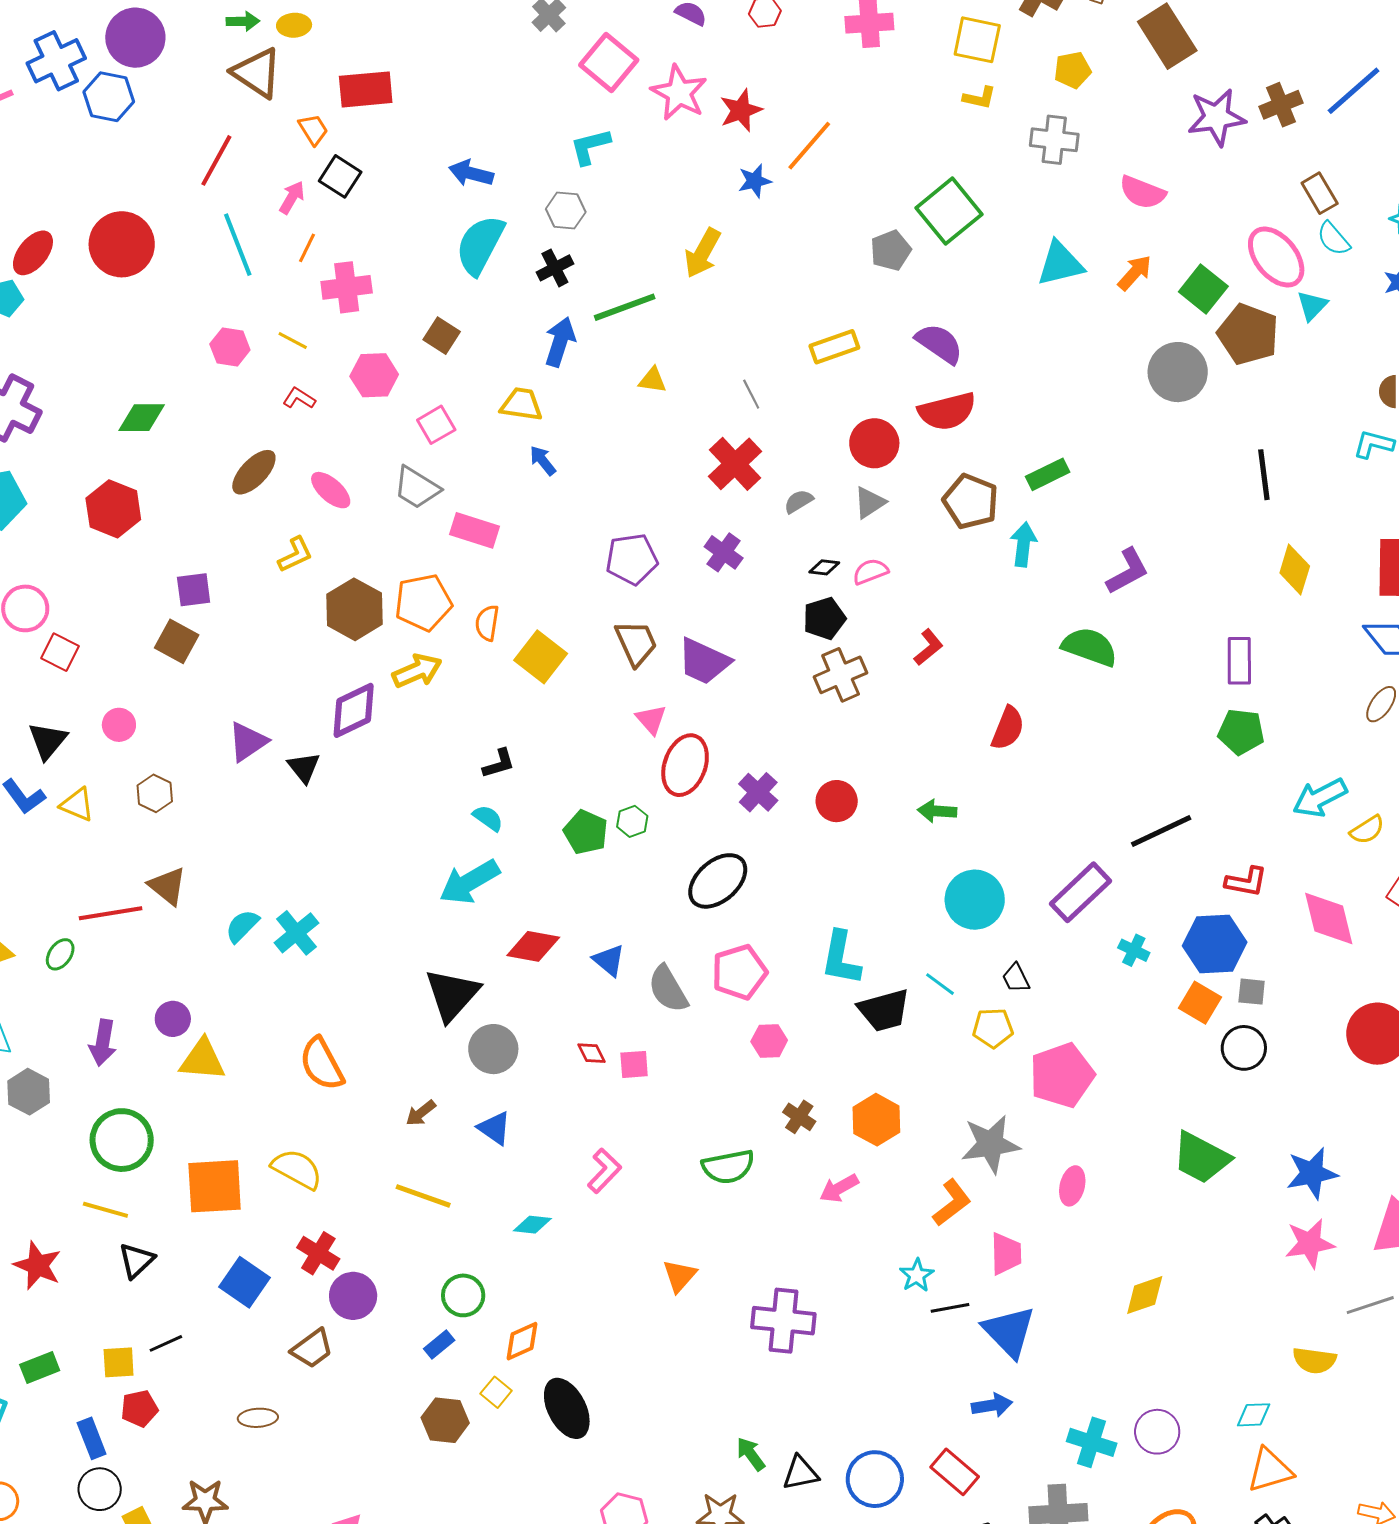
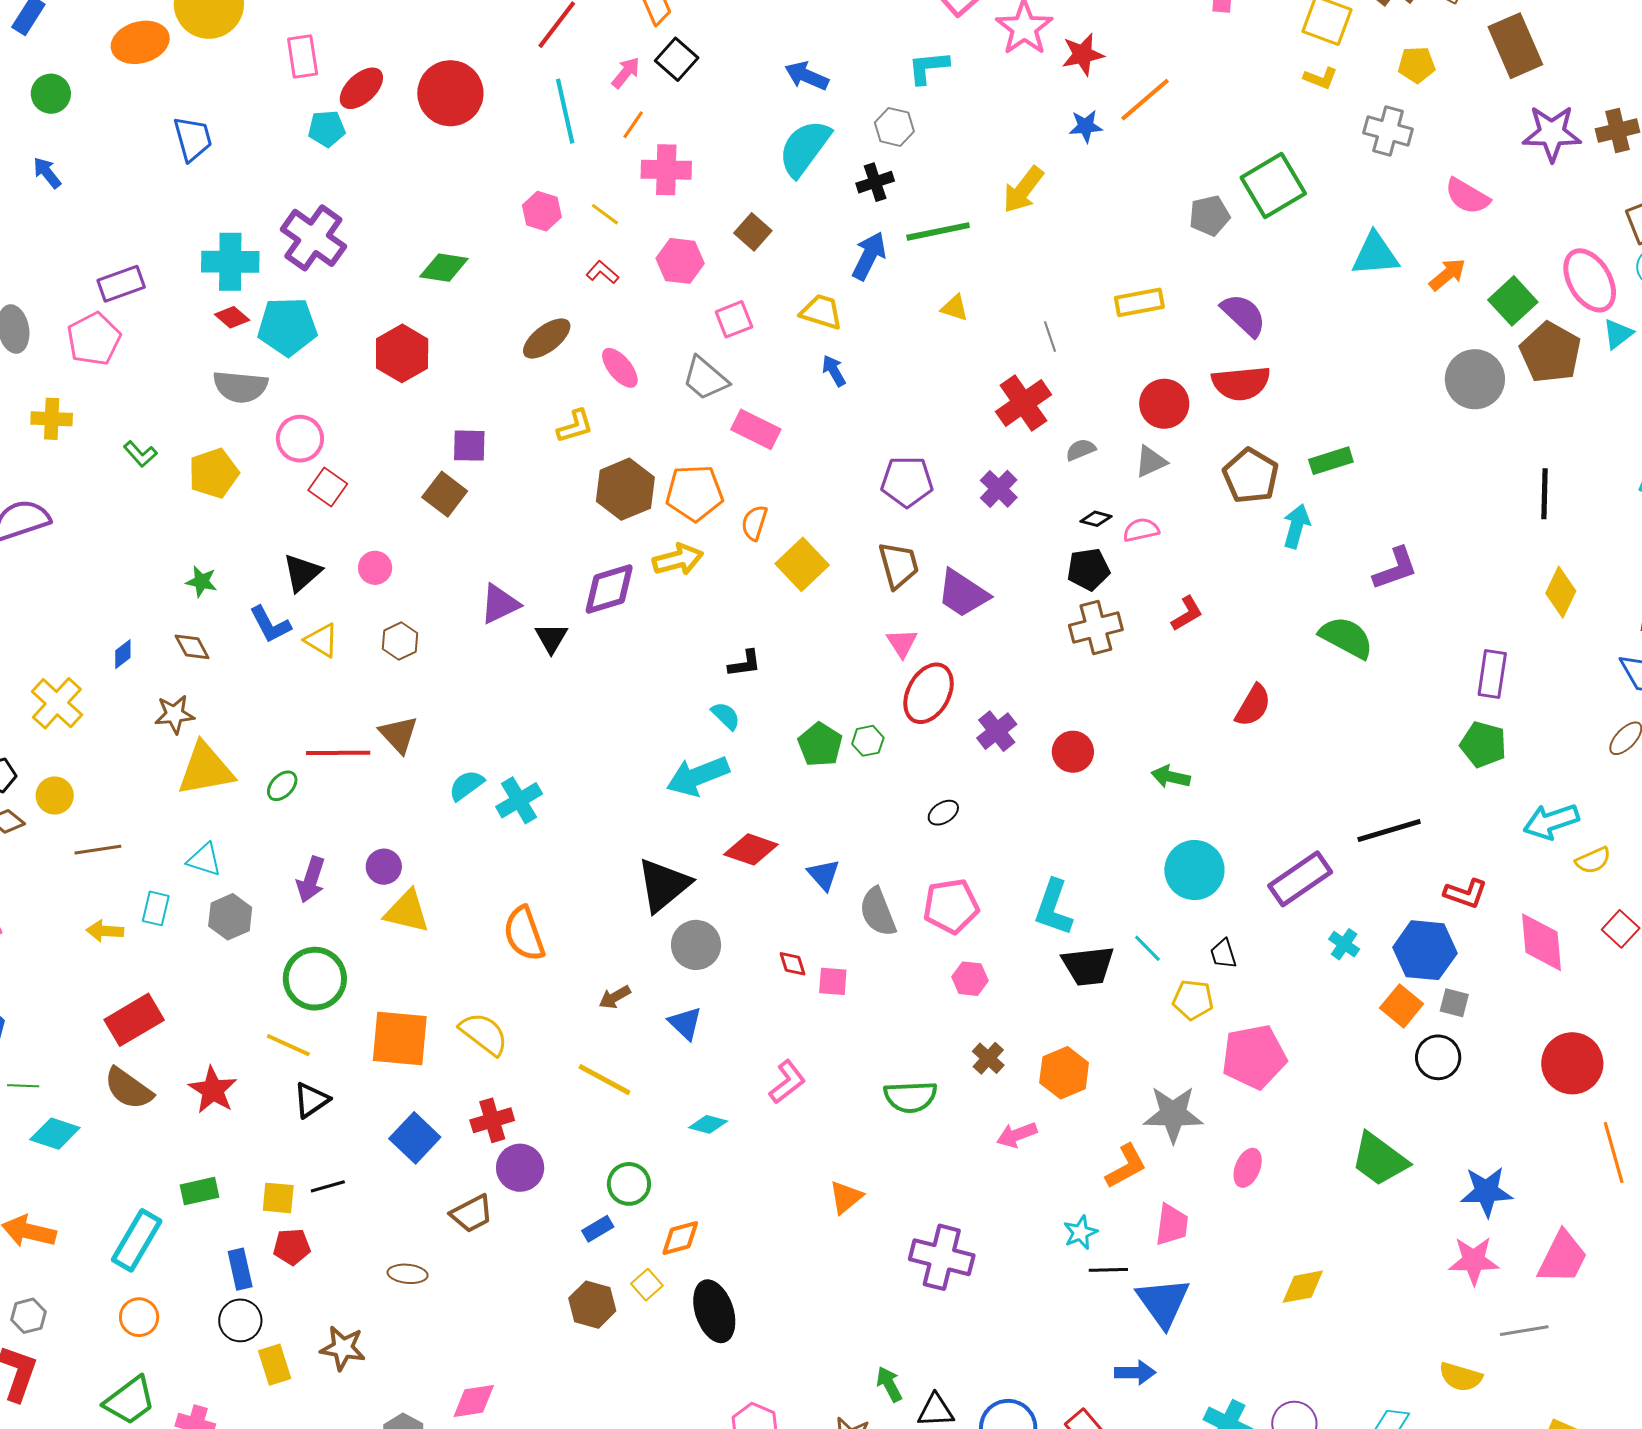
black ellipse: (718, 881) -> (943, 813), size x0.5
red cross: (318, 1253) -> (492, 1120), turned 33

